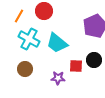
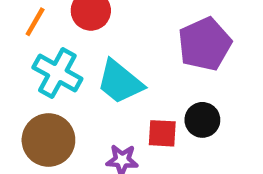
brown circle: (25, 69) -> (48, 140), size x1.5

